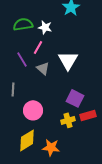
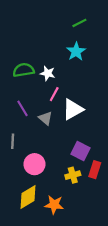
pink line: (38, 47) -> (54, 94), moved
white triangle: (68, 60) -> (73, 109), turned 30
red rectangle: (88, 115) -> (95, 170), turned -56

